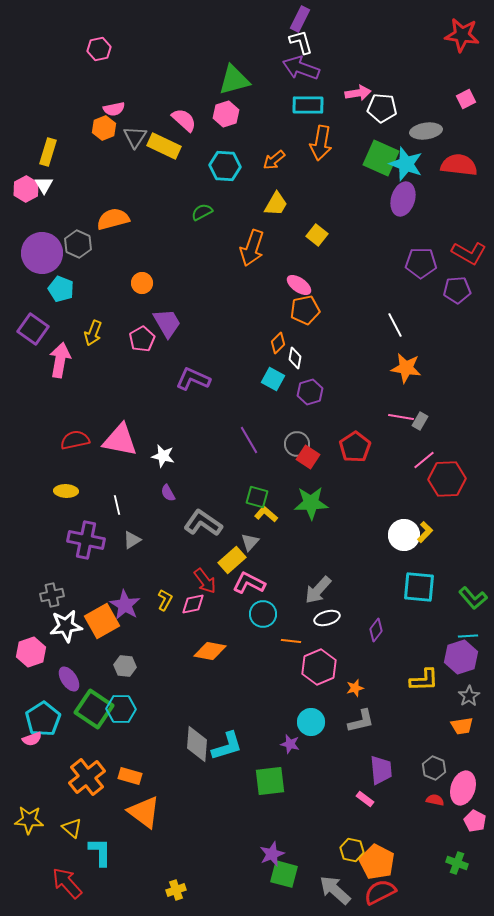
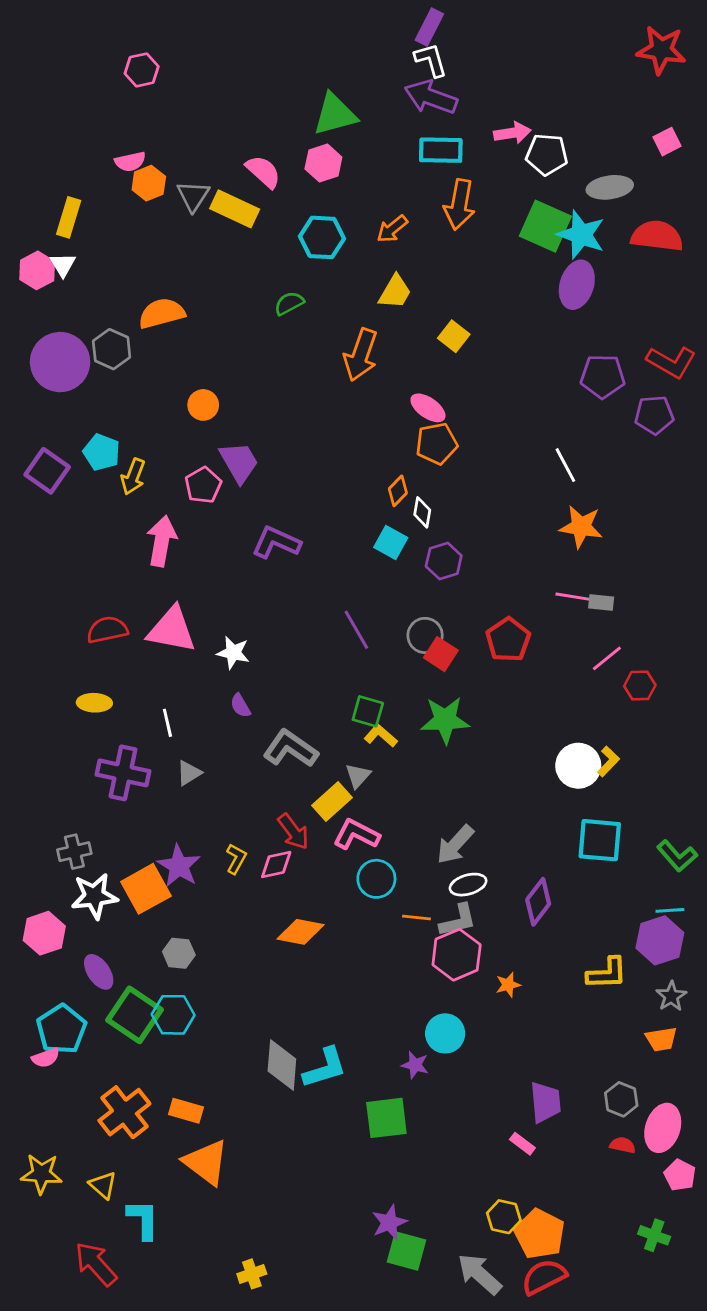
pink semicircle: (114, 109) -> (130, 162), moved
cyan pentagon: (61, 289) -> (102, 452), moved
pink arrow: (60, 360) -> (162, 541), moved
gray rectangle: (420, 421) -> (601, 603), turned 66
red hexagon: (447, 479) -> (640, 686), size x0.6
purple diamond: (376, 630) -> (538, 902), size x1.4
gray L-shape: (361, 721) -> (458, 920), moved

